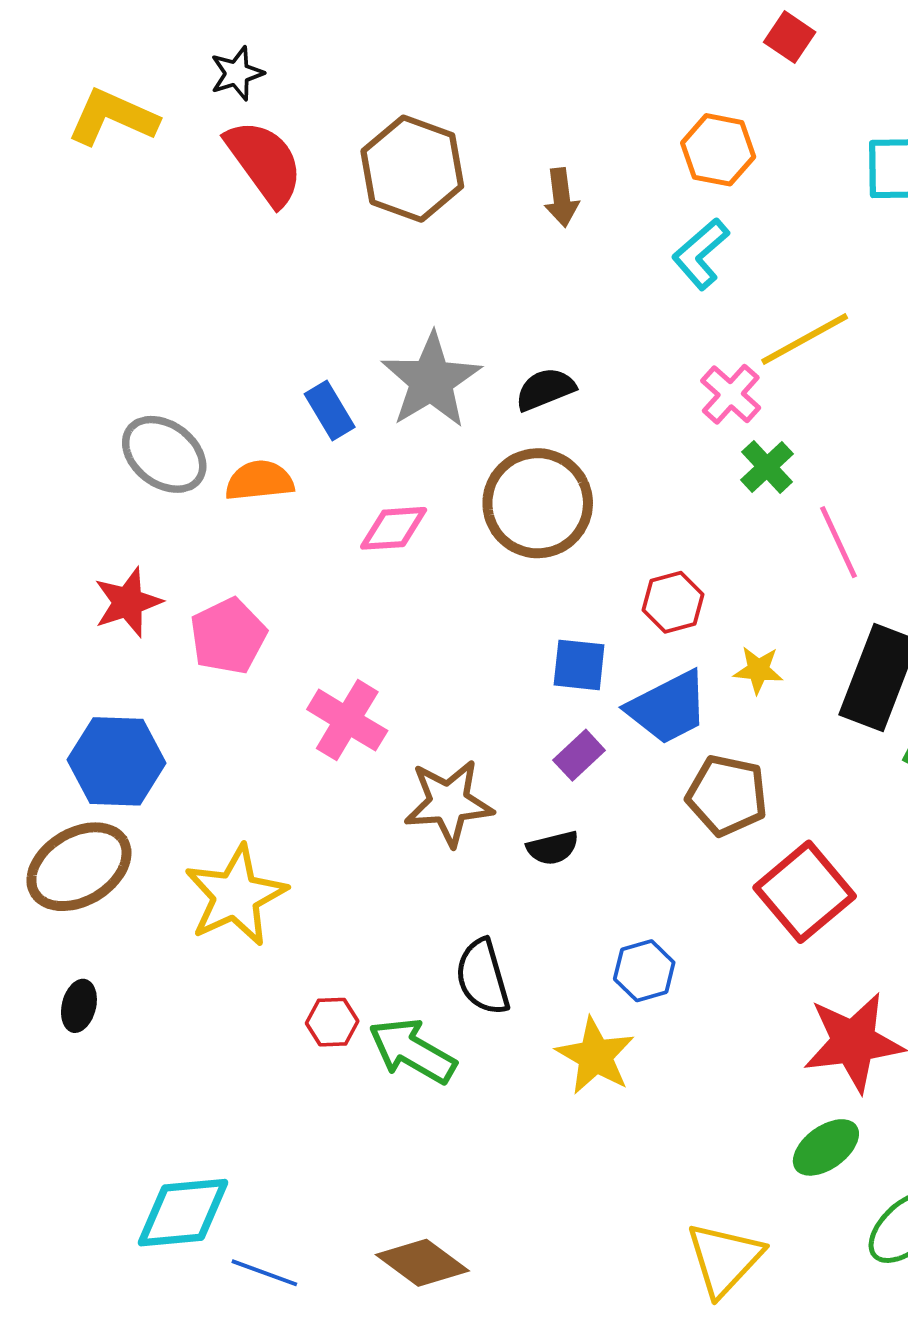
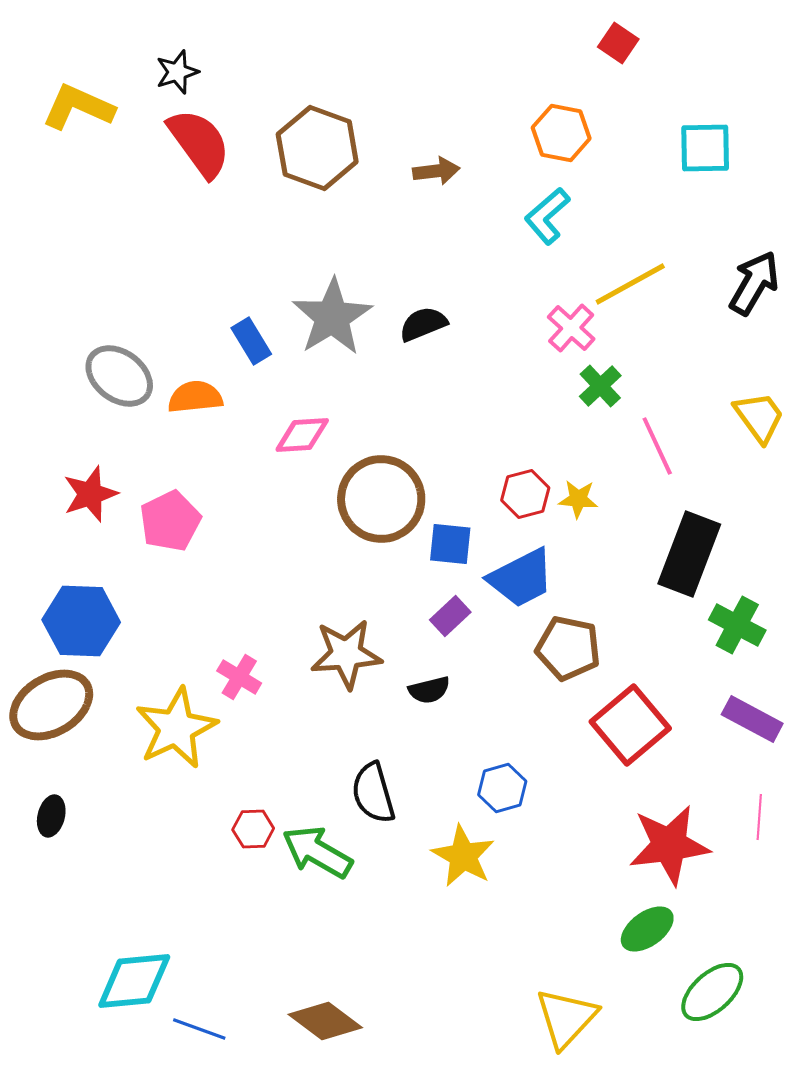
brown arrow: (561, 197) -> (436, 171), turned -90
brown circle: (538, 503) -> (381, 499), moved
yellow star: (758, 670) -> (578, 499), moved
pink cross: (347, 720) -> (239, 677), moved, size x0.7

